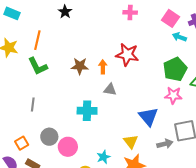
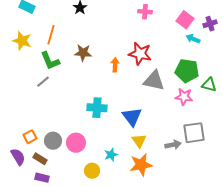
brown star: (80, 66) -> (83, 53), moved
green pentagon: (175, 69) -> (187, 71), turned 30
gray triangle: (110, 90) -> (154, 81), moved, size x1.6
gray line: (33, 104) -> (43, 82), moved, turned 40
blue triangle: (148, 117) -> (132, 117), moved
gray circle: (49, 137) -> (53, 141), moved

